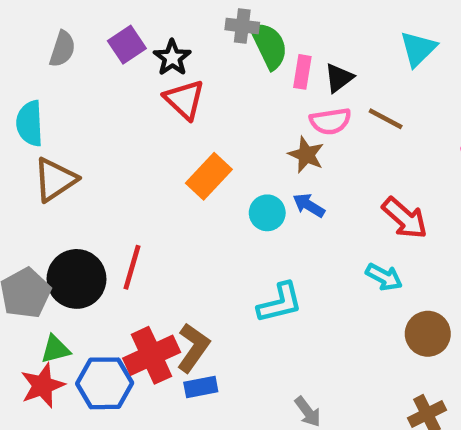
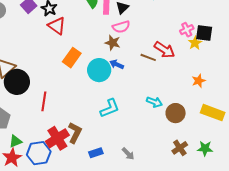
brown line: (386, 119) -> (148, 57), moved
cyan circle: (267, 213) -> (99, 70), size x1.5
red arrow: (405, 218) -> (165, 50), moved
cyan arrow: (384, 277) -> (154, 102), moved
black circle: (76, 279) -> (17, 82), moved
blue rectangle: (201, 387) -> (96, 153), moved

